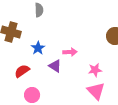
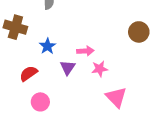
purple triangle: (55, 66) -> (68, 68), turned 32
pink star: (95, 70) -> (100, 69), moved

